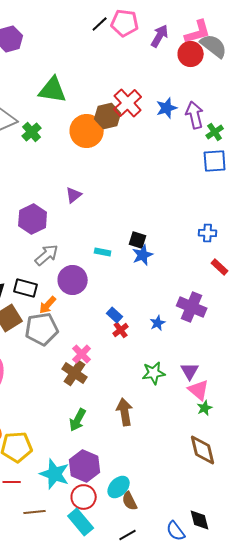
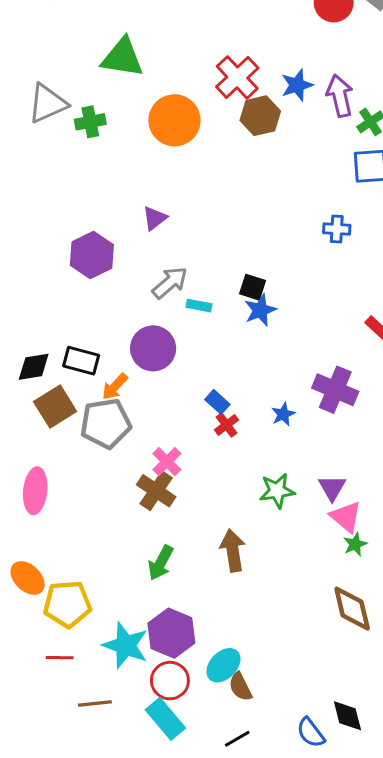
brown hexagon: (108, 116) -> (260, 116), moved
green cross: (32, 132) -> (90, 122), turned 30
blue cross: (208, 233) -> (337, 229), moved
gray arrow: (47, 255) -> (170, 283), moved

